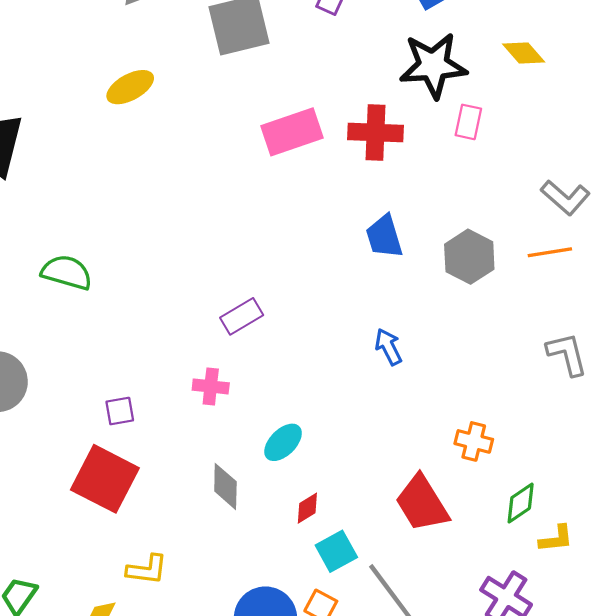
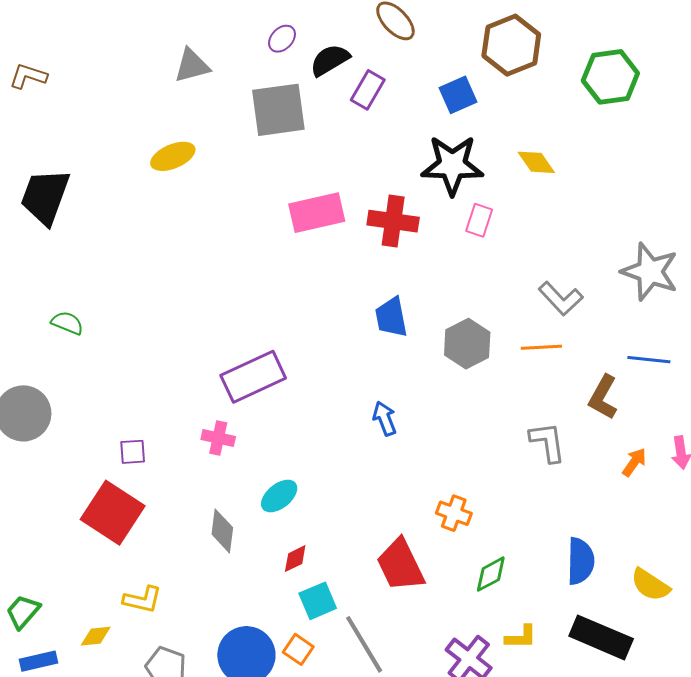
green semicircle: (67, 272) -> (67, 323), moved, size x0.7
purple rectangle: (242, 316) -> (253, 377), size x1.6
yellow L-shape: (556, 539) -> (521, 637), moved

